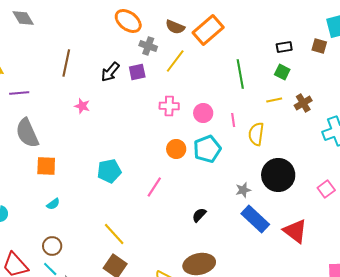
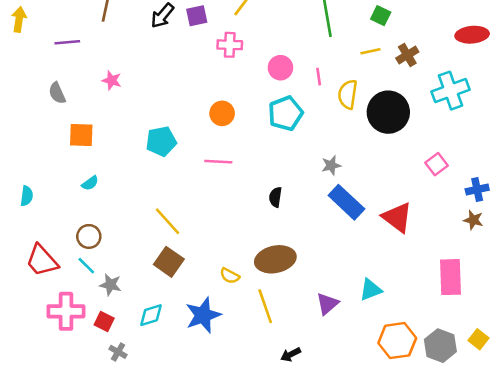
purple line: (19, 93) -> (67, 42), moved
pink star: (82, 106) -> (112, 80), moved
pink cross: (169, 106) -> (230, 45), moved
gray semicircle: (27, 133) -> (57, 93), size x0.6
orange circle: (176, 149) -> (222, 113), moved
black circle: (278, 175) -> (388, 112), moved
pink line: (154, 187) -> (218, 162), turned 60
black semicircle: (199, 215) -> (275, 197), turned -35

